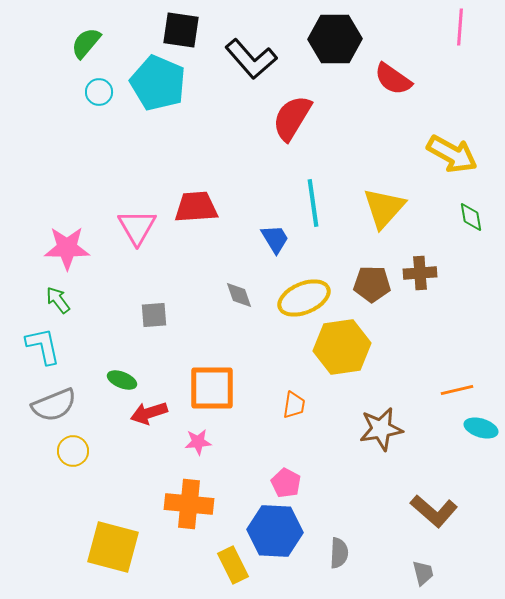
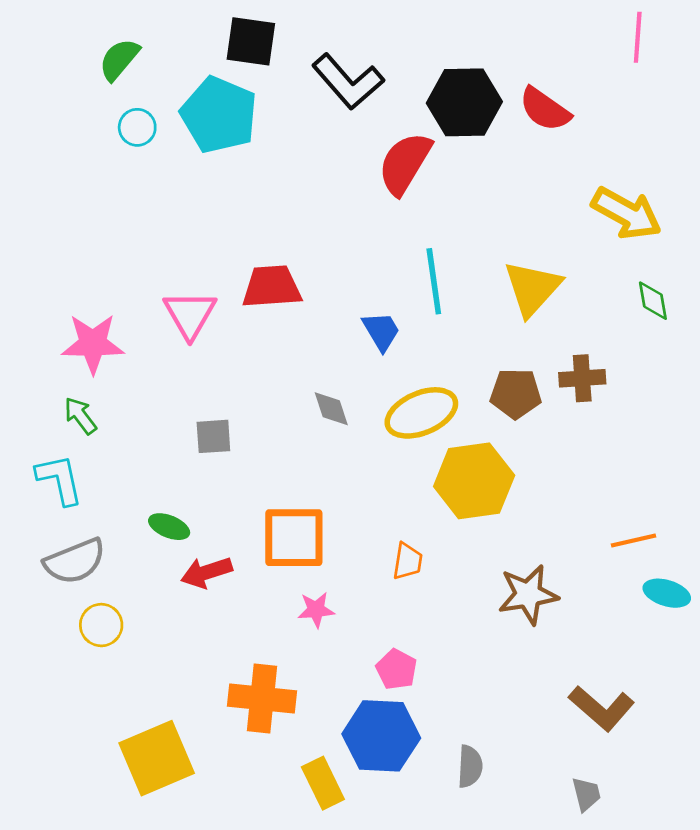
black hexagon: (335, 39) -> (464, 102), moved
pink star: (198, 442) -> (316, 610), moved
yellow square: (113, 547) -> (157, 758), turned -38

